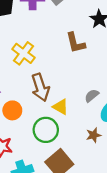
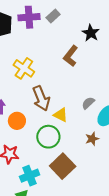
brown L-shape: (76, 43) -> (71, 56), turned 55

